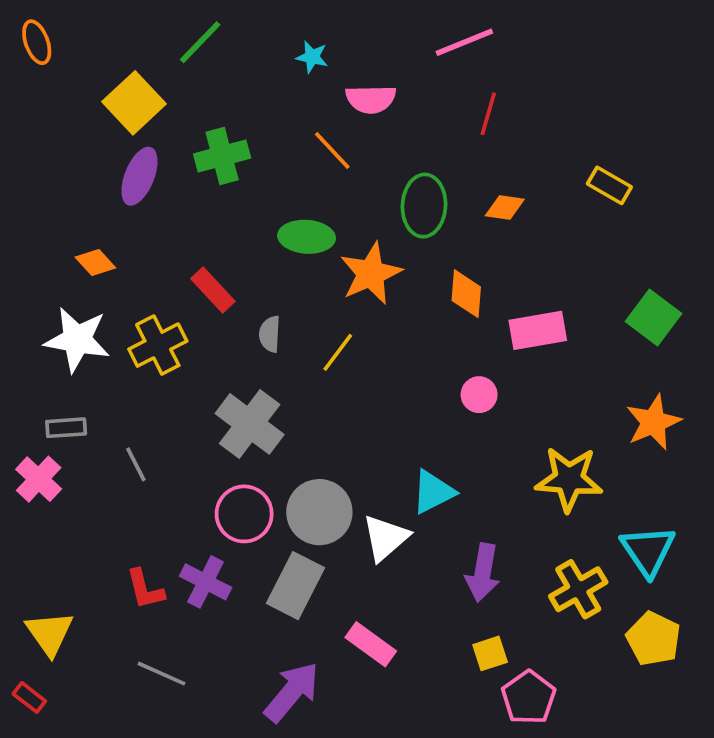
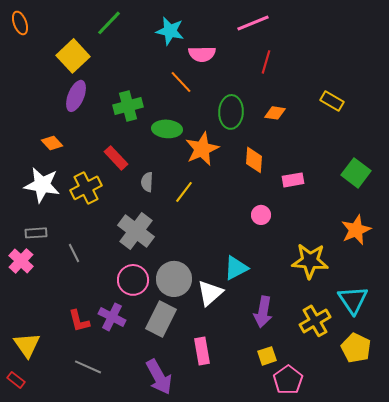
cyan star: (312, 57) -> (170, 31), size x1.6
green cross: (222, 156) -> (128, 106), moved
pink rectangle: (538, 330) -> (293, 180), size x0.7
pink rectangle: (371, 644) -> (202, 351), turned 44
purple arrow: (292, 692) -> (159, 377), turned 111

